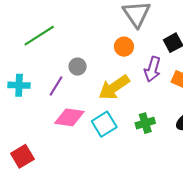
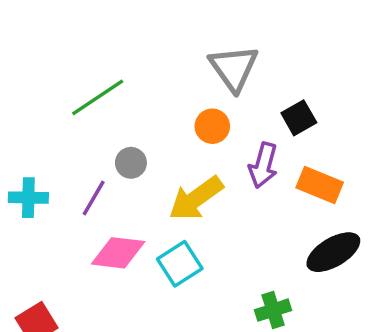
green line: (39, 36) -> (98, 97), moved
green cross: (145, 123) -> (273, 310), moved

